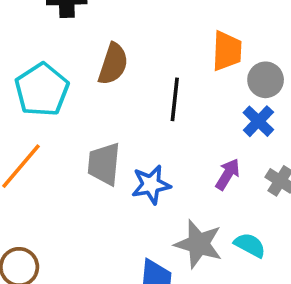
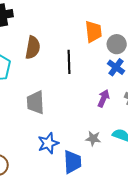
blue star: (151, 185) -> (48, 143), moved
gray star: (199, 244) -> (93, 139), size x0.6

